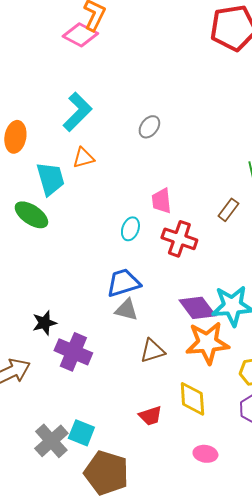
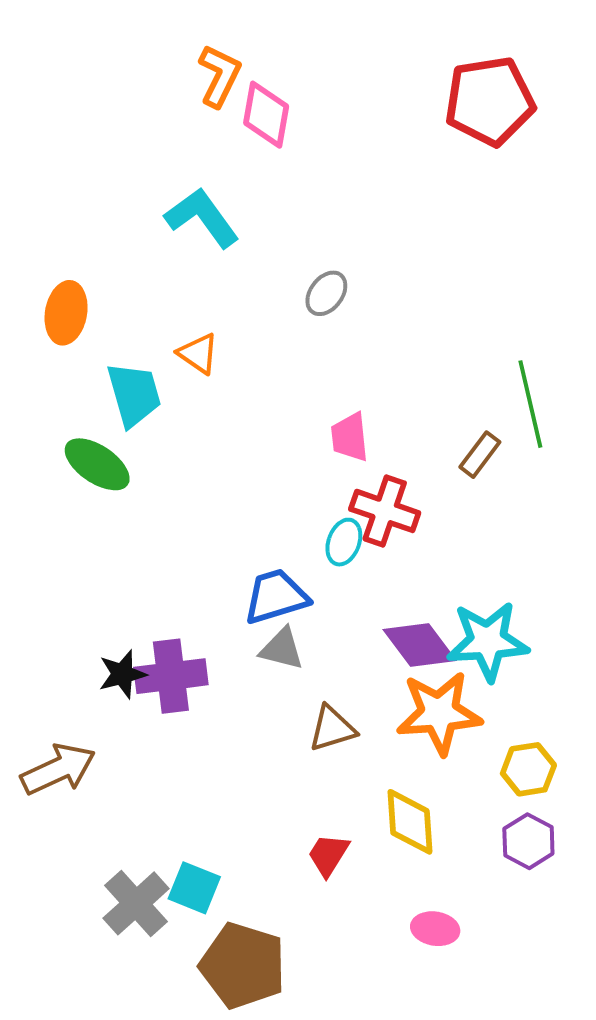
pink diamond: (80, 35) -> (266, 115), moved, turned 72
cyan L-shape: (77, 112) -> (202, 218), moved, turned -81
orange triangle: (83, 158) -> (198, 354), turned 50
cyan ellipse: (130, 229) -> (344, 542), moved
purple cross: (73, 352) -> (171, 676), moved, turned -30
red trapezoid: (150, 416) -> (328, 855), turned 140

